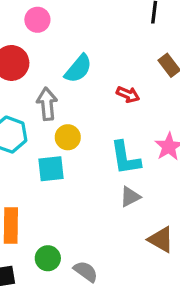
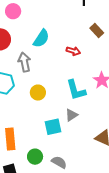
yellow circle: (68, 137) -> (38, 93), moved
cyan square: (51, 169) -> (53, 127), moved
gray triangle: (130, 197) -> (71, 115), moved

